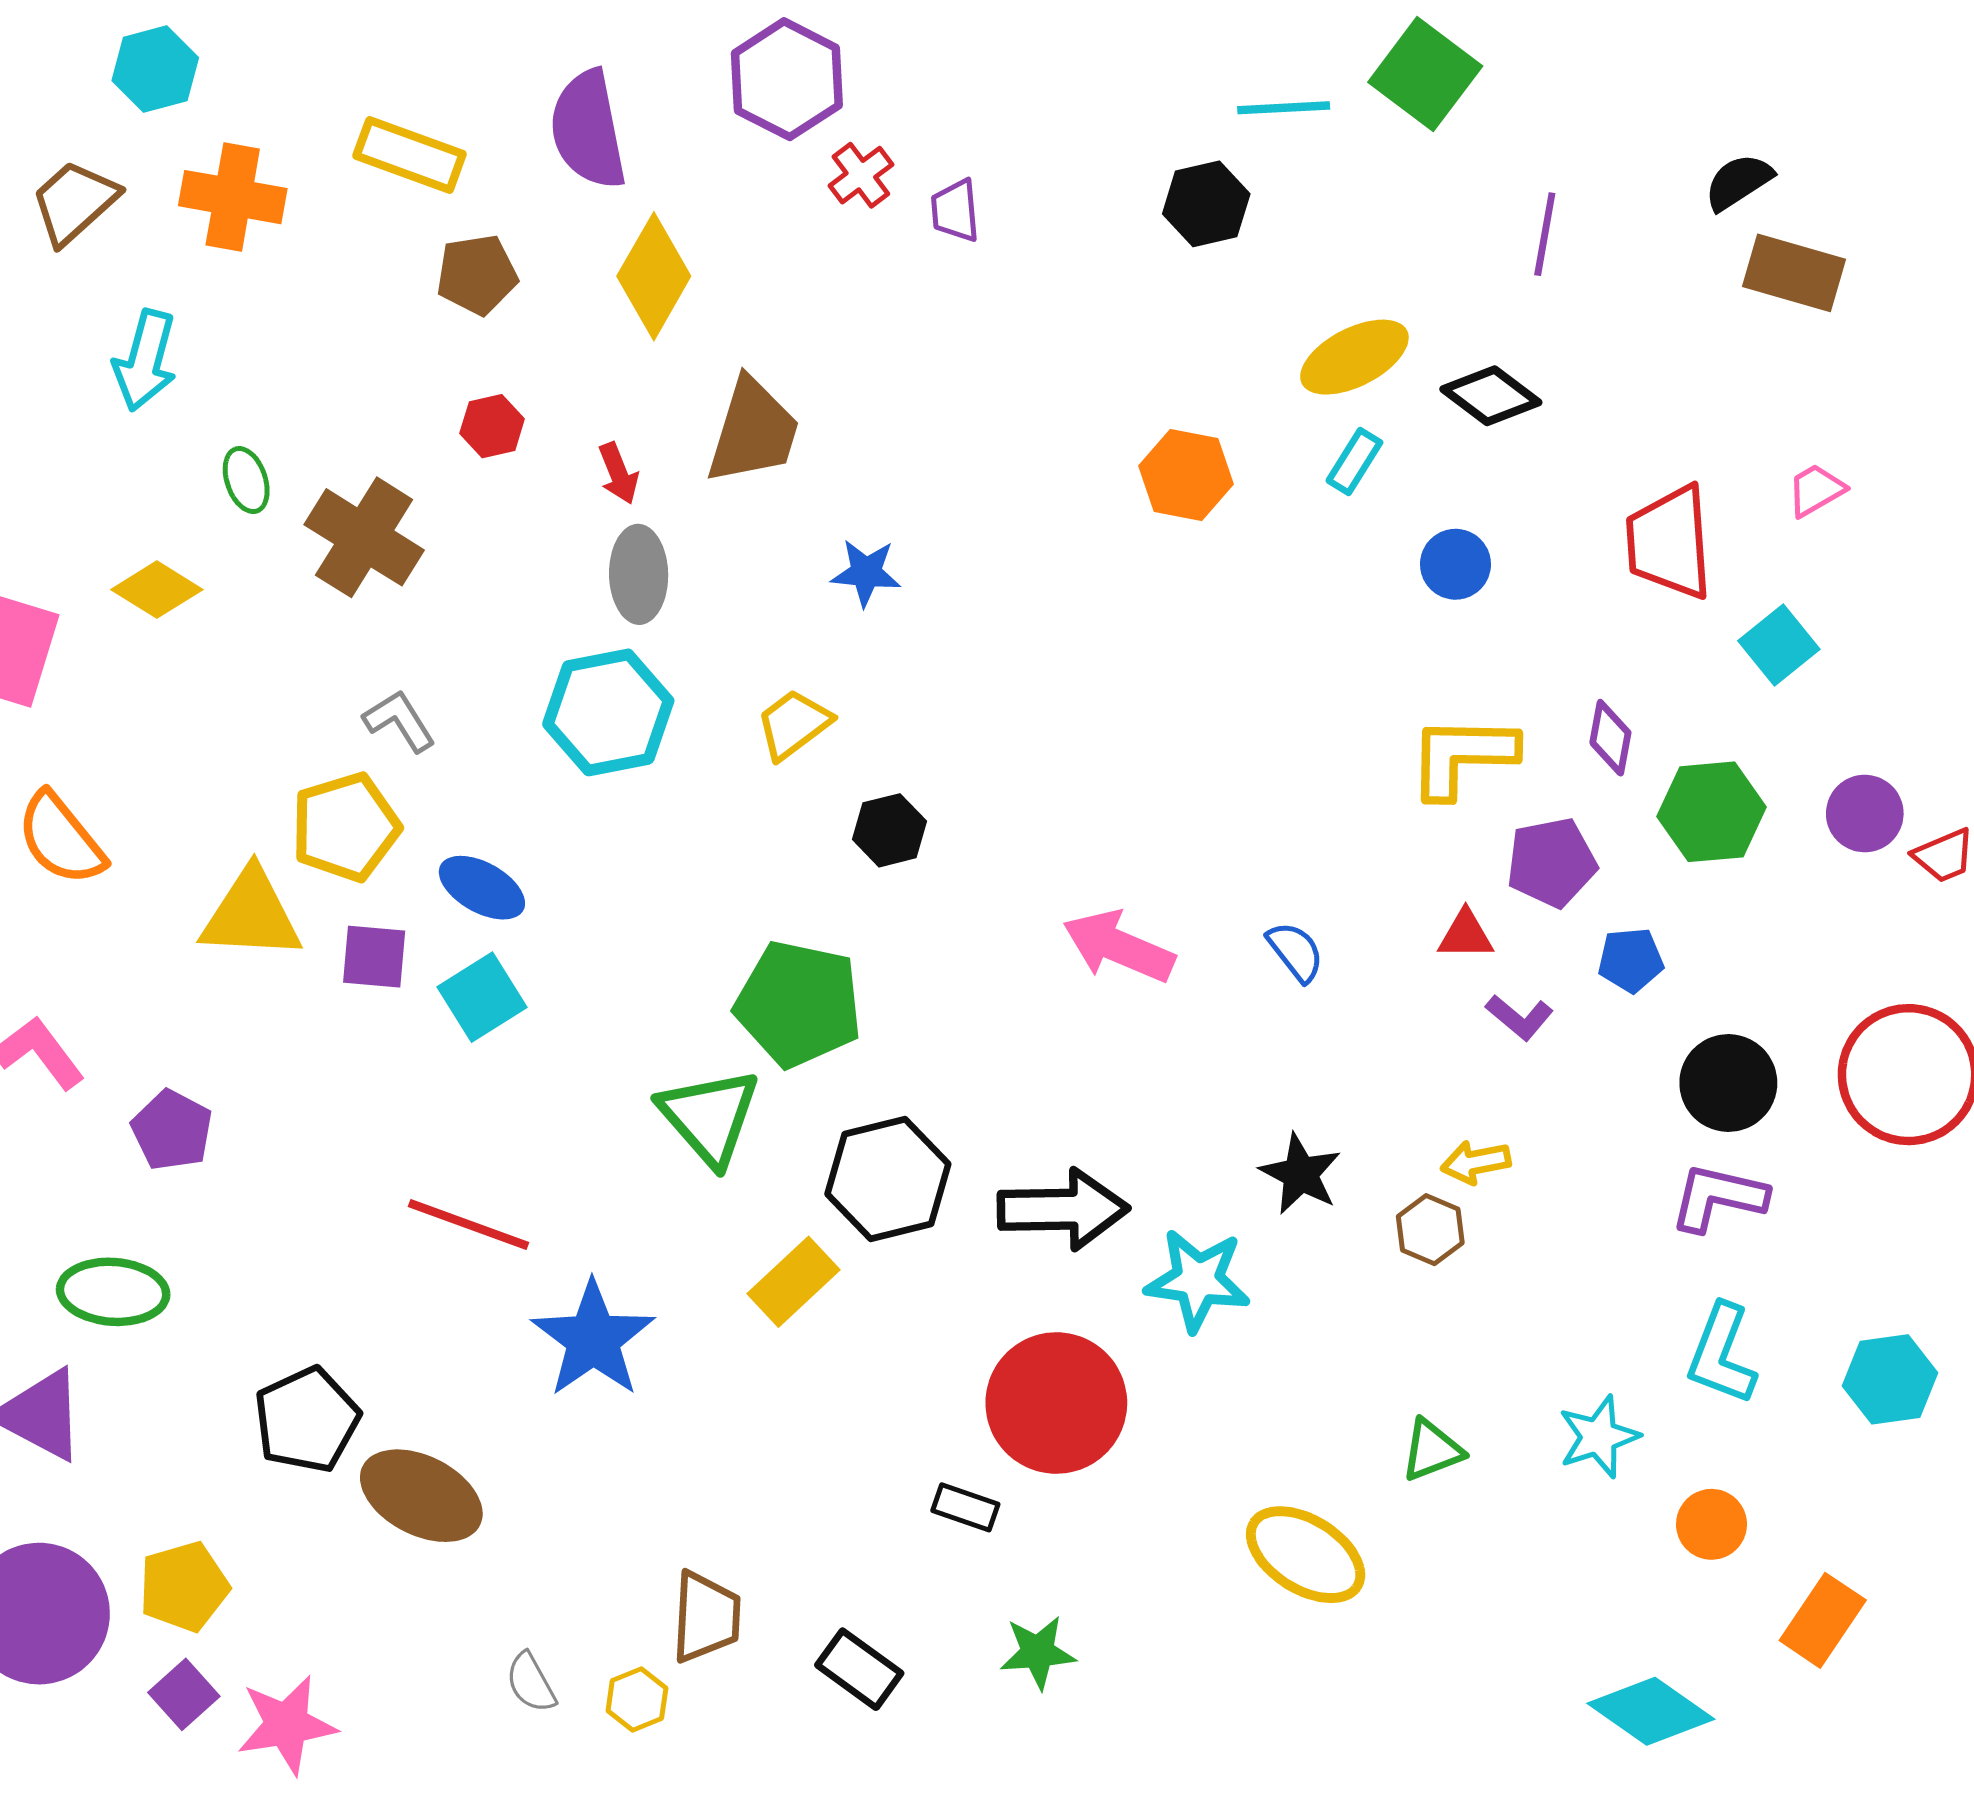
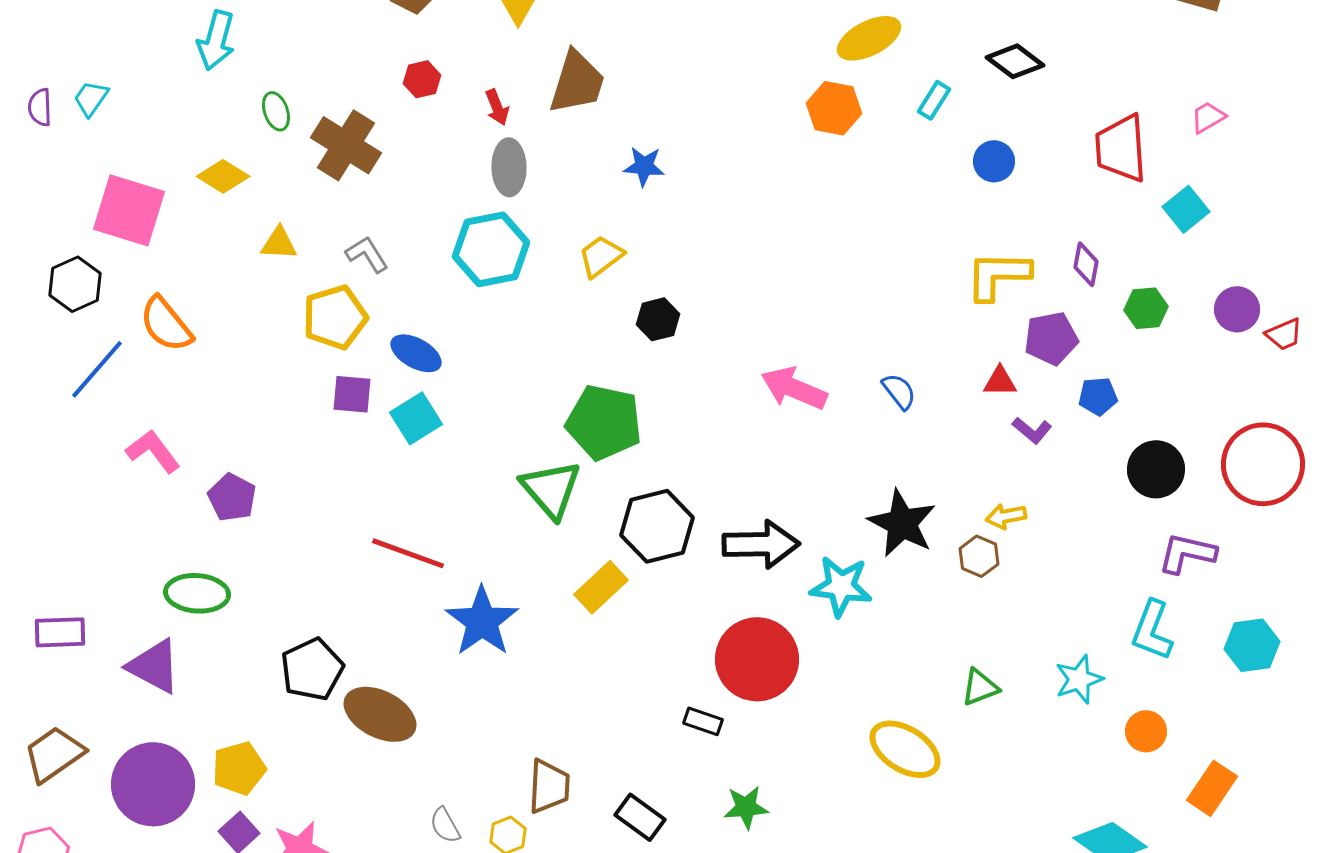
yellow ellipse: (1354, 357) -> (869, 38), moved
green hexagon: (1712, 812) -> (1146, 308), size x0.7
yellow triangle: (251, 915) -> (279, 243), moved, size x0.6
black star: (1301, 1174) -> (902, 523), size x1.4
purple L-shape: (1718, 1198) -> (1187, 553), moved

